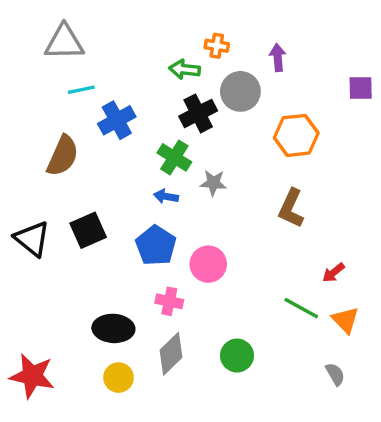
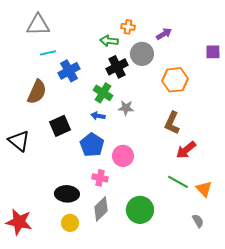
purple arrow: (278, 58) -> (164, 34), turned 63
black square: (88, 230) -> (60, 126), moved
red arrow: (334, 273) -> (186, 150), moved, size x1.5
green circle: (237, 356) -> (140, 210), size x1.4

